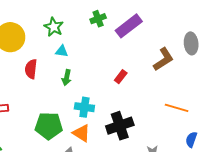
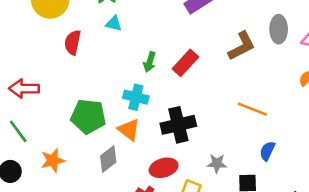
green arrow: (67, 77) -> (150, 62), moved
red rectangle: (121, 77) -> (185, 63), size x1.5

